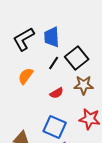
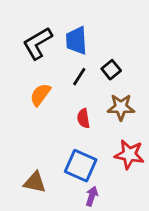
black square: (77, 58) -> (111, 70), size x0.6
red semicircle: (57, 93) -> (83, 118), turned 112

